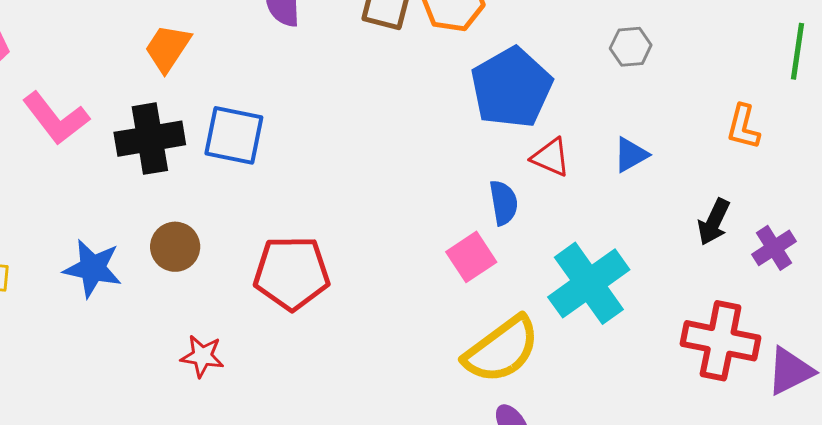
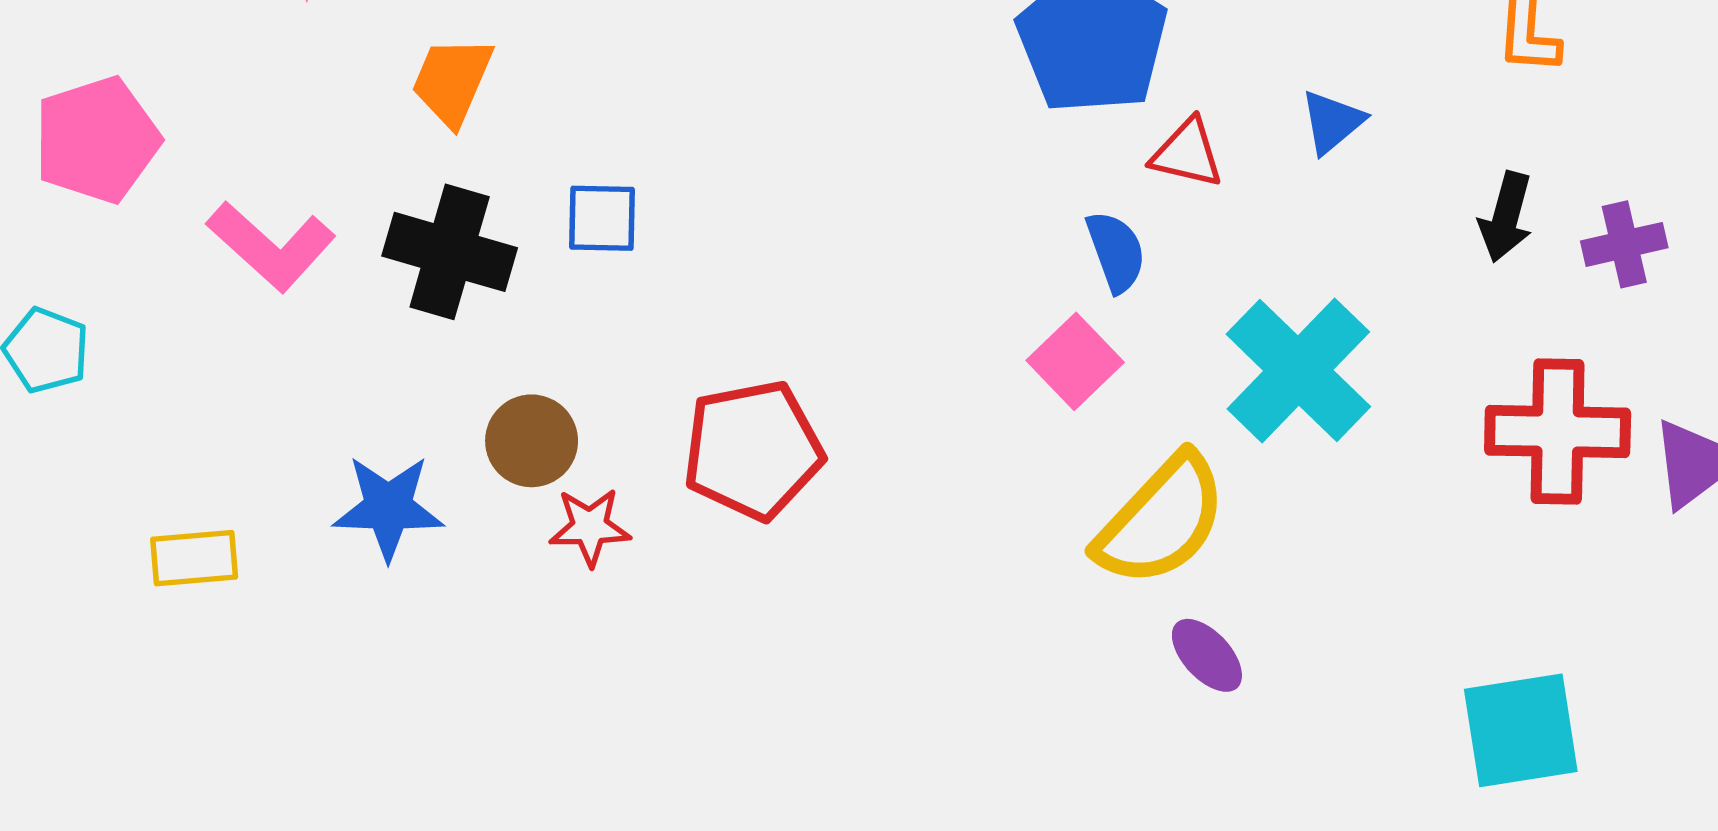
blue square: (234, 135) -> (602, 218), size x0.7
black cross: (150, 139) -> (450, 252), turned 36
purple cross: (774, 248) -> (1624, 244), turned 30
red star: (202, 356) -> (590, 527), moved

